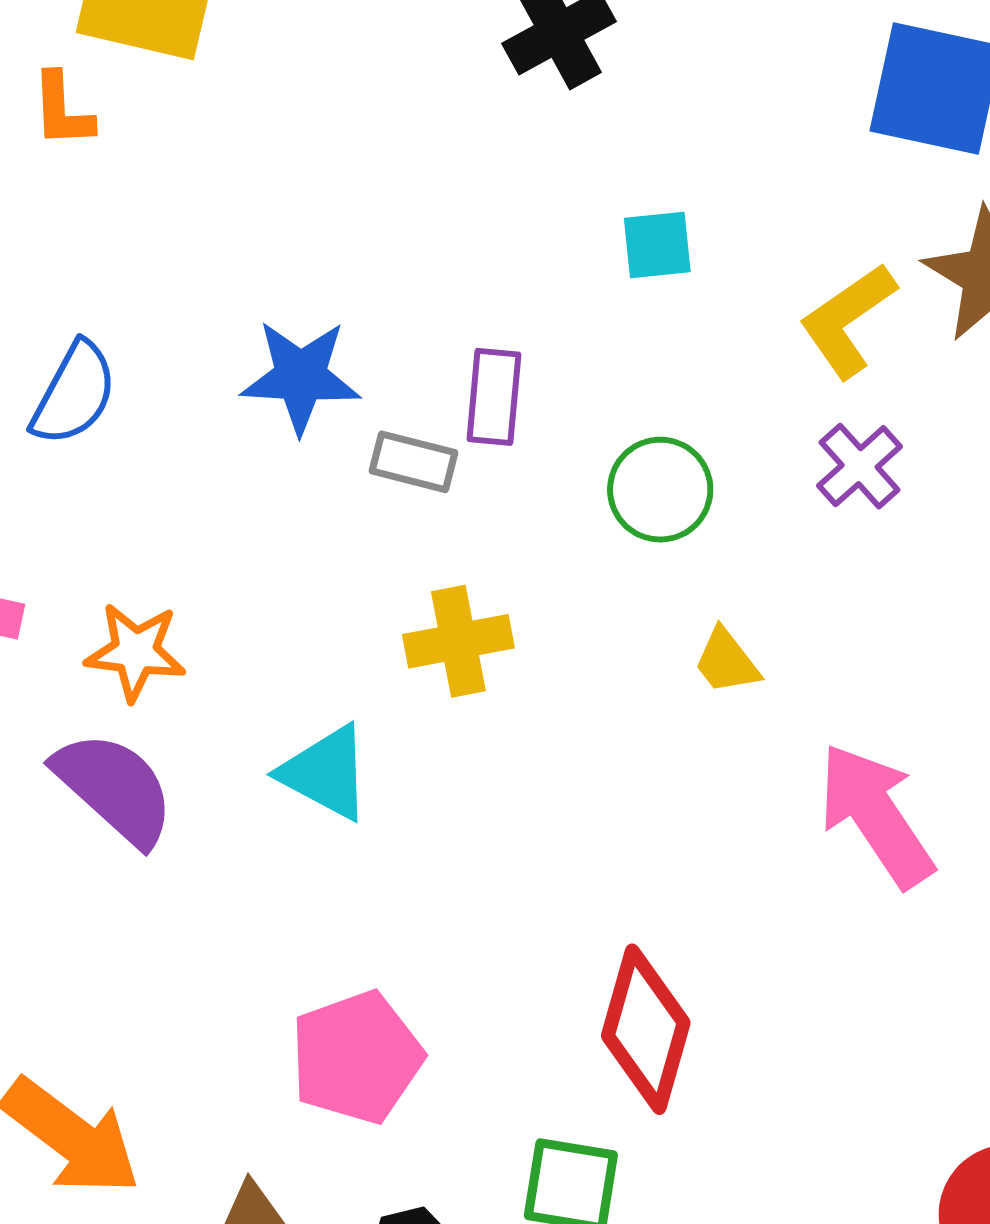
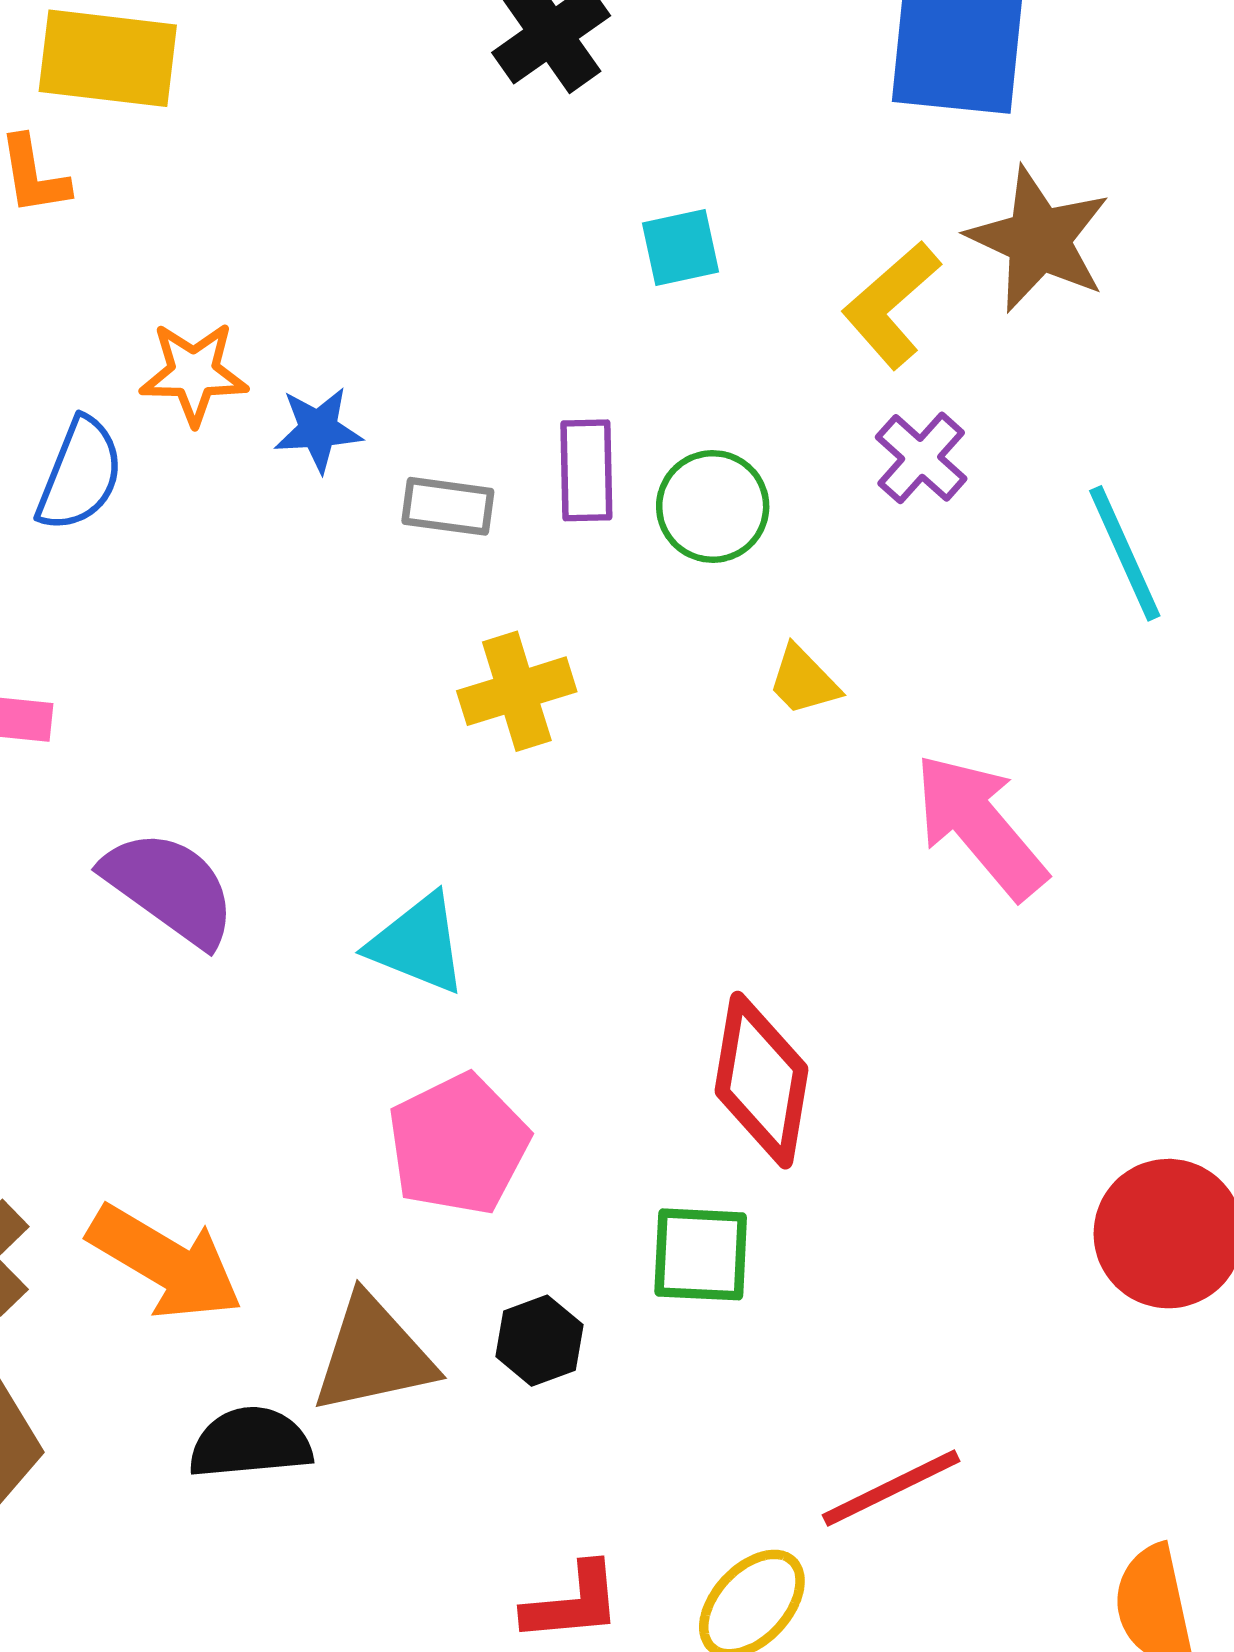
blue star: (301, 377) -> (318, 430), size x0.7
purple rectangle: (494, 397) -> (586, 470), moved
orange star: (136, 652) -> (194, 373), moved
cyan triangle: (326, 773) -> (418, 944), moved

